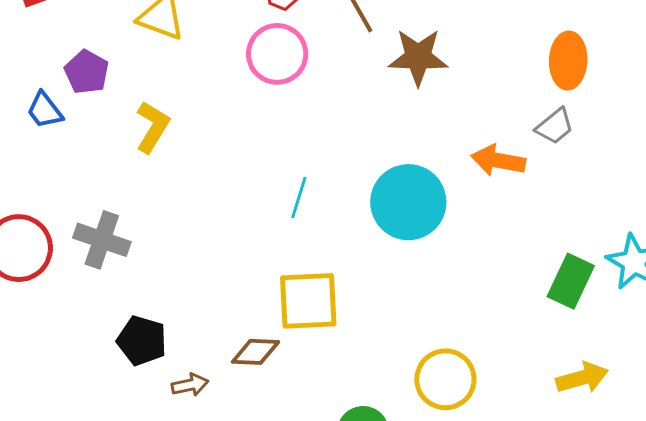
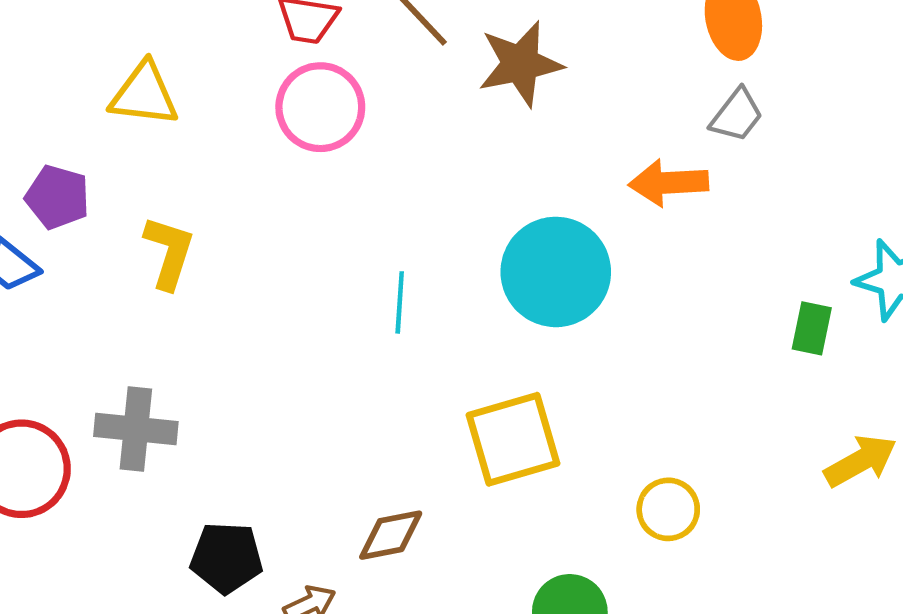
green rectangle: (571, 281) -> (812, 328), size x0.7
yellow square: (308, 301) -> (513, 439), moved
yellow circle: (445, 379) -> (668, 509), size x0.7

